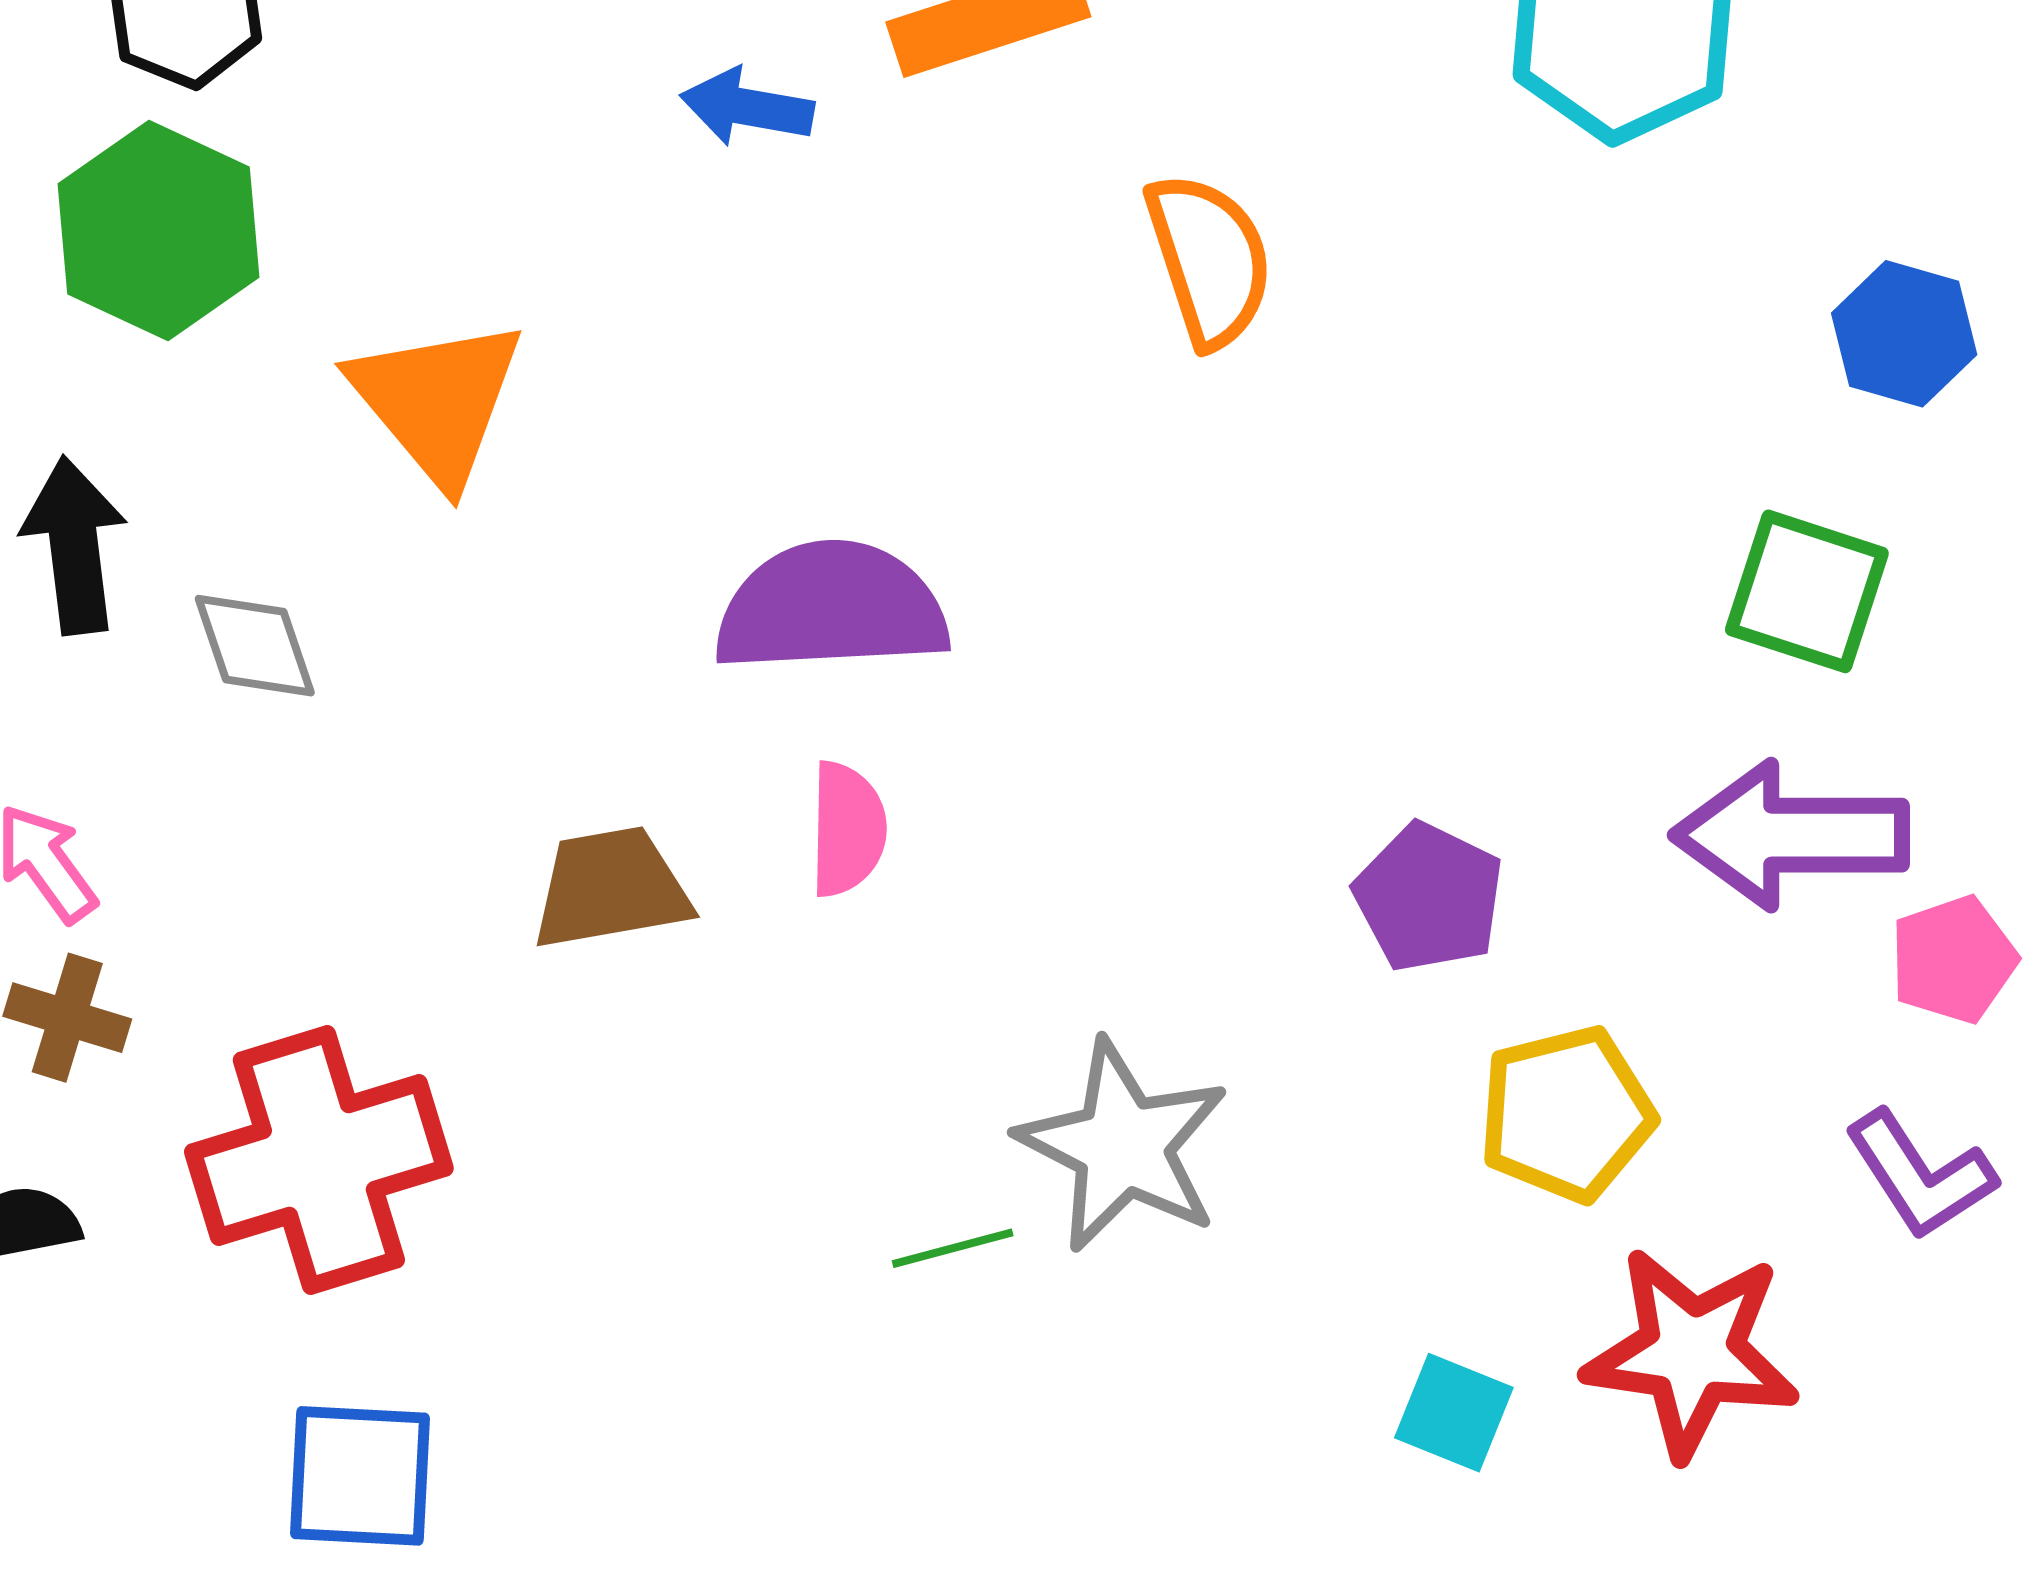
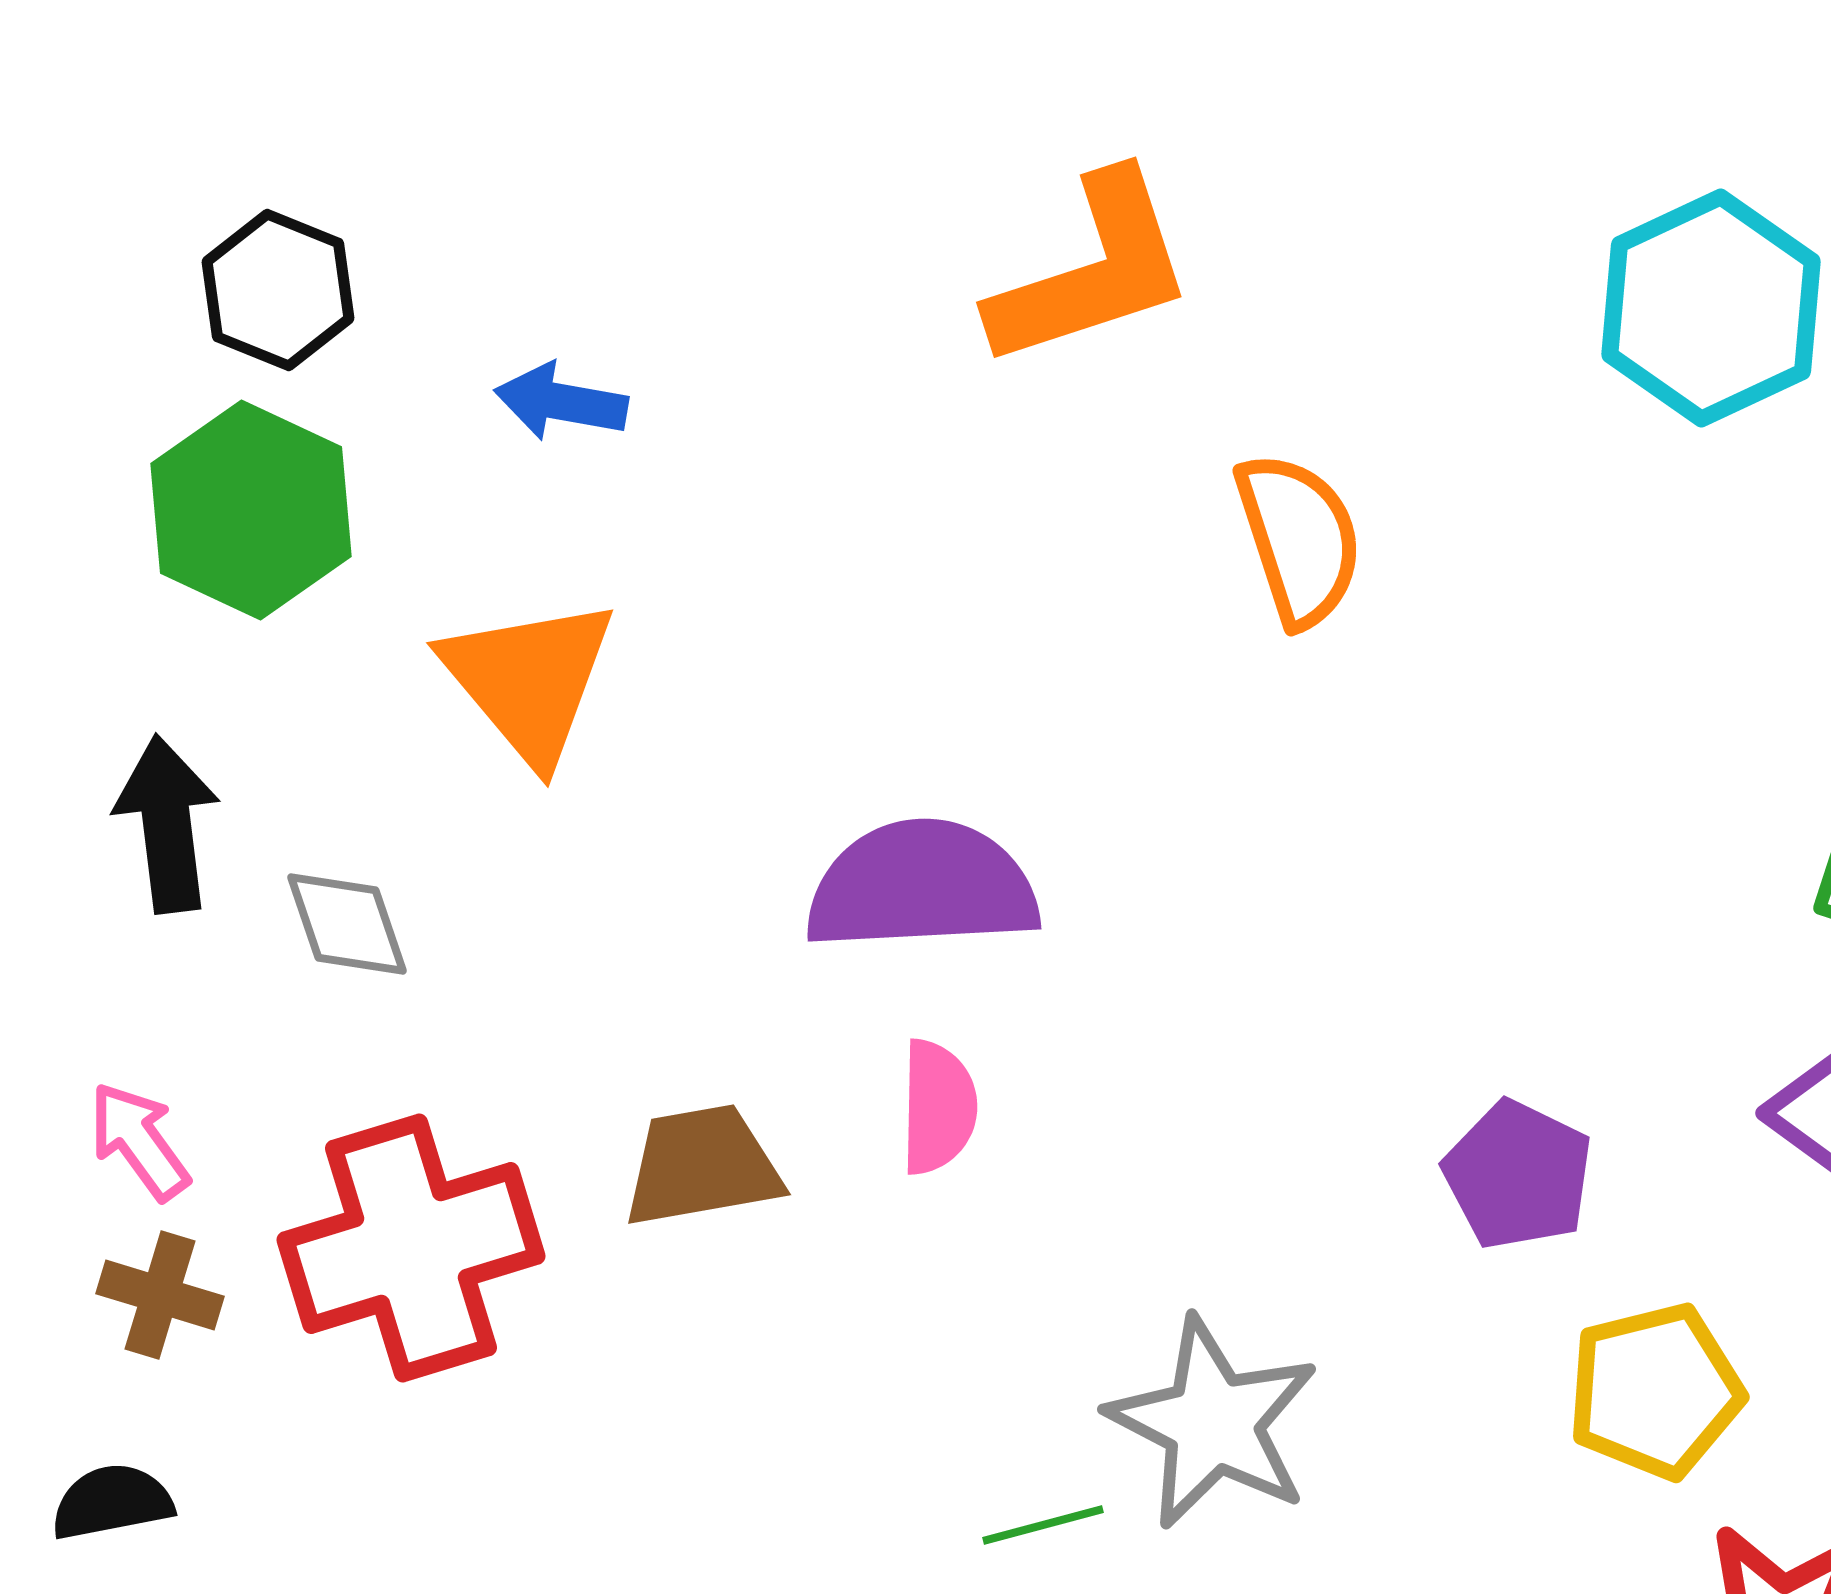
blue arrow: (747, 107) -> (561, 402), moved
red cross: (319, 1160) -> (411, 1248), moved

